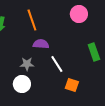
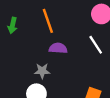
white line: (57, 64) -> (96, 45), moved

